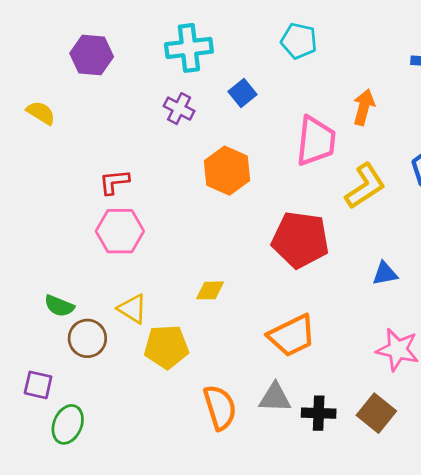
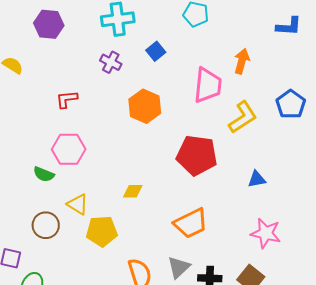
red L-shape: (114, 182) -> (67, 99), moved
green semicircle: (59, 306) -> (44, 174), moved
gray triangle: (275, 398) -> (179, 267), turned -45

